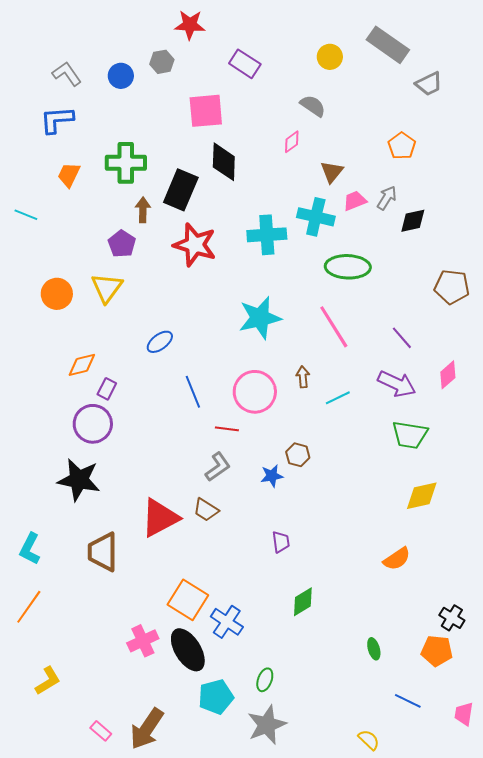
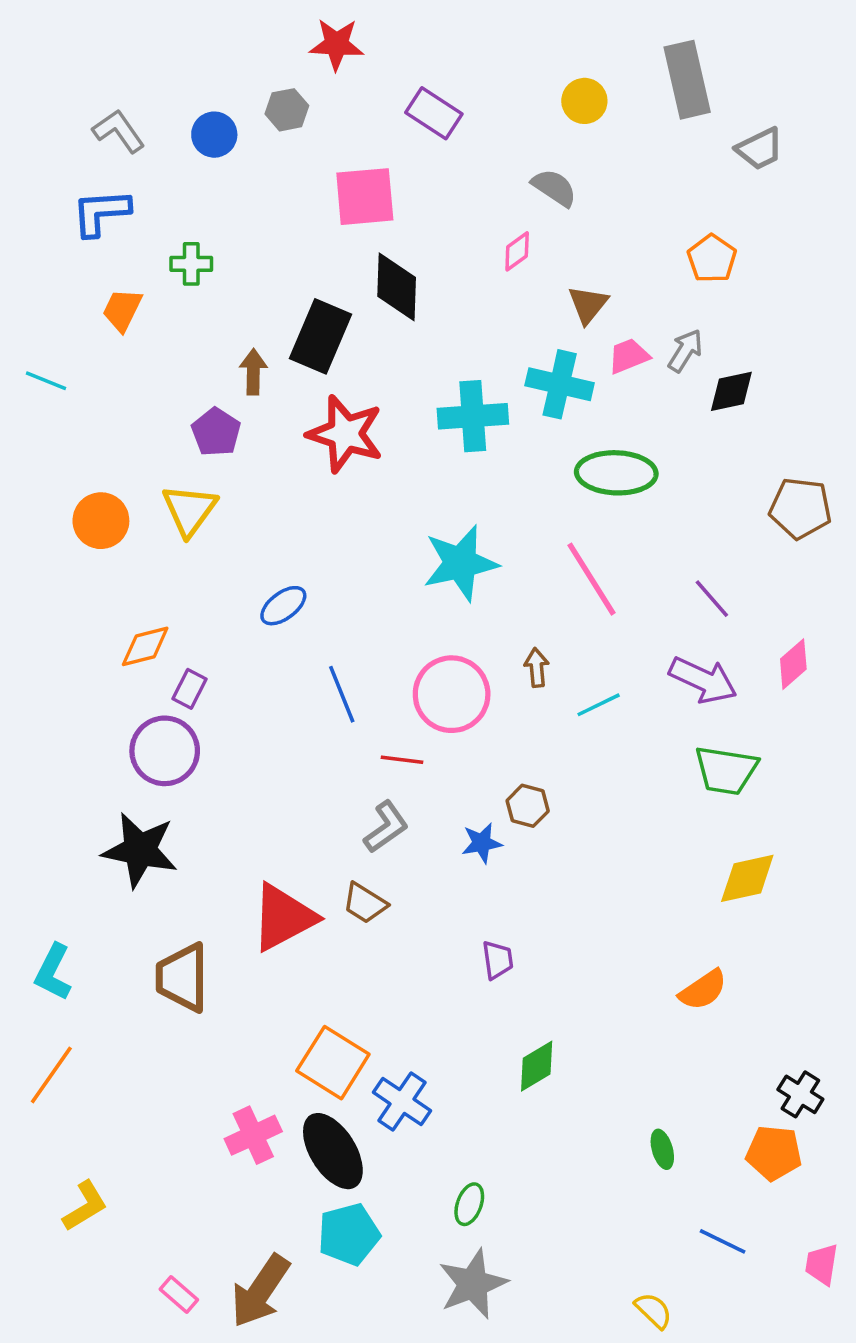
gray rectangle: (388, 45) -> (687, 80), turned 42
green cross: (126, 163) -> (191, 264), moved, size x0.6
cyan pentagon: (216, 697) -> (349, 1234), moved

